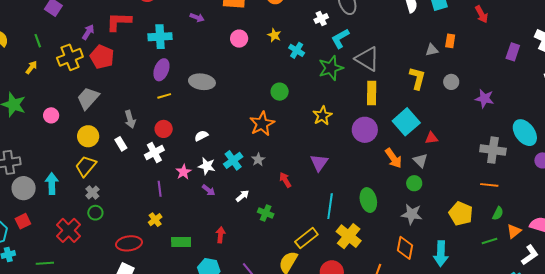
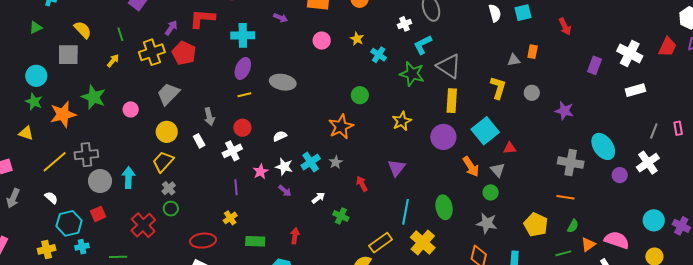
green star: (331, 68) -> (412, 74), turned 30

